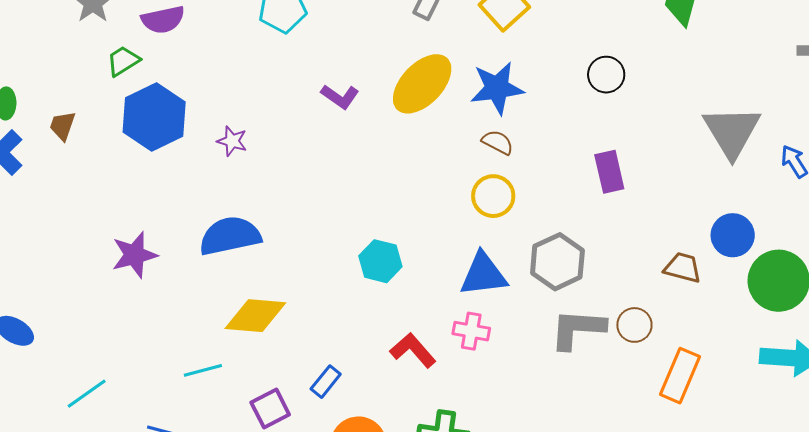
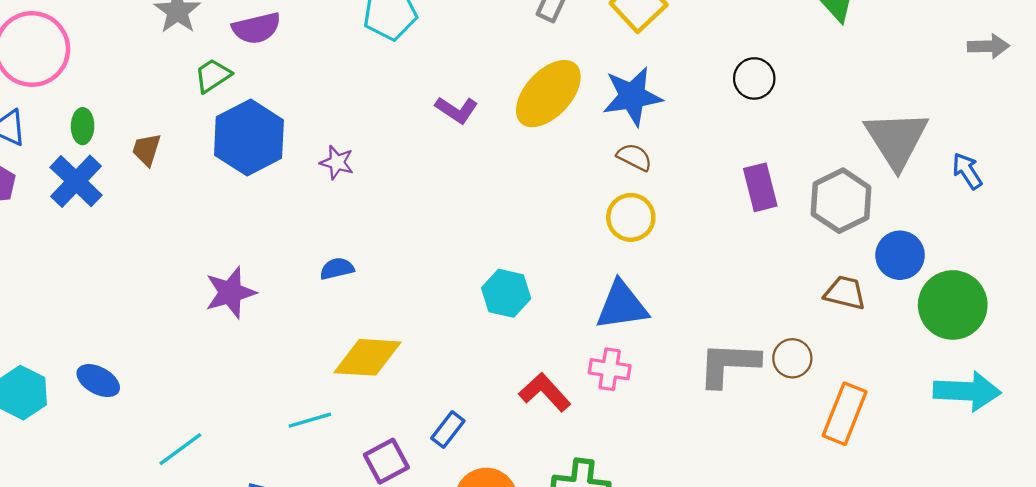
blue semicircle: (230, 236) -> (337, 269), size x0.5
gray hexagon: (557, 262) -> (841, 201), moved

